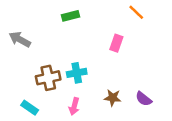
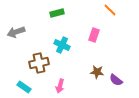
gray arrow: (20, 39) -> (16, 32), turned -48
cyan cross: (77, 73) -> (62, 45), moved, turned 35
brown star: (113, 98) -> (97, 72), moved

